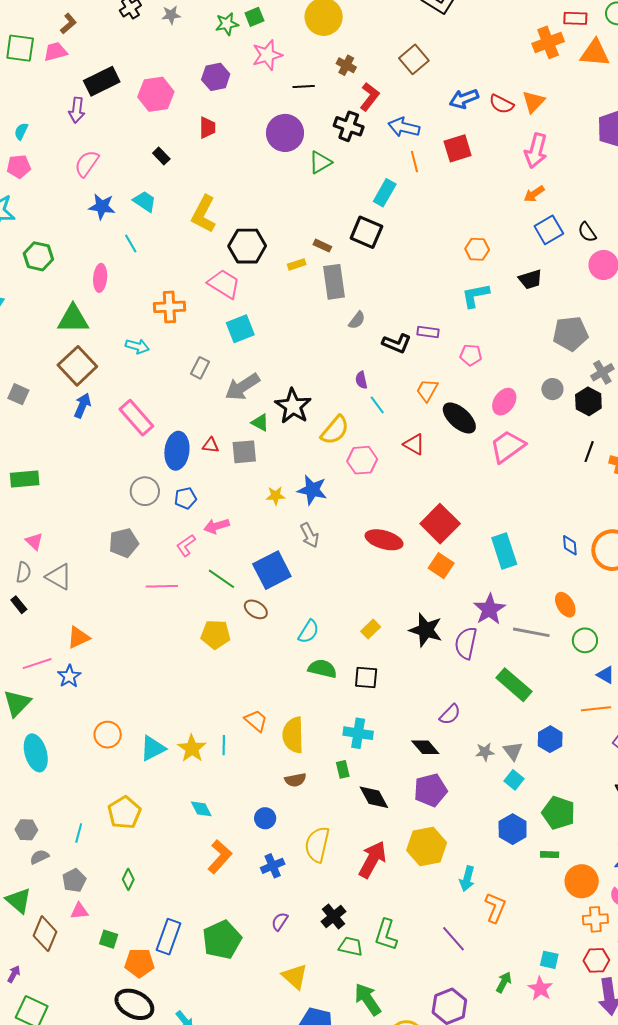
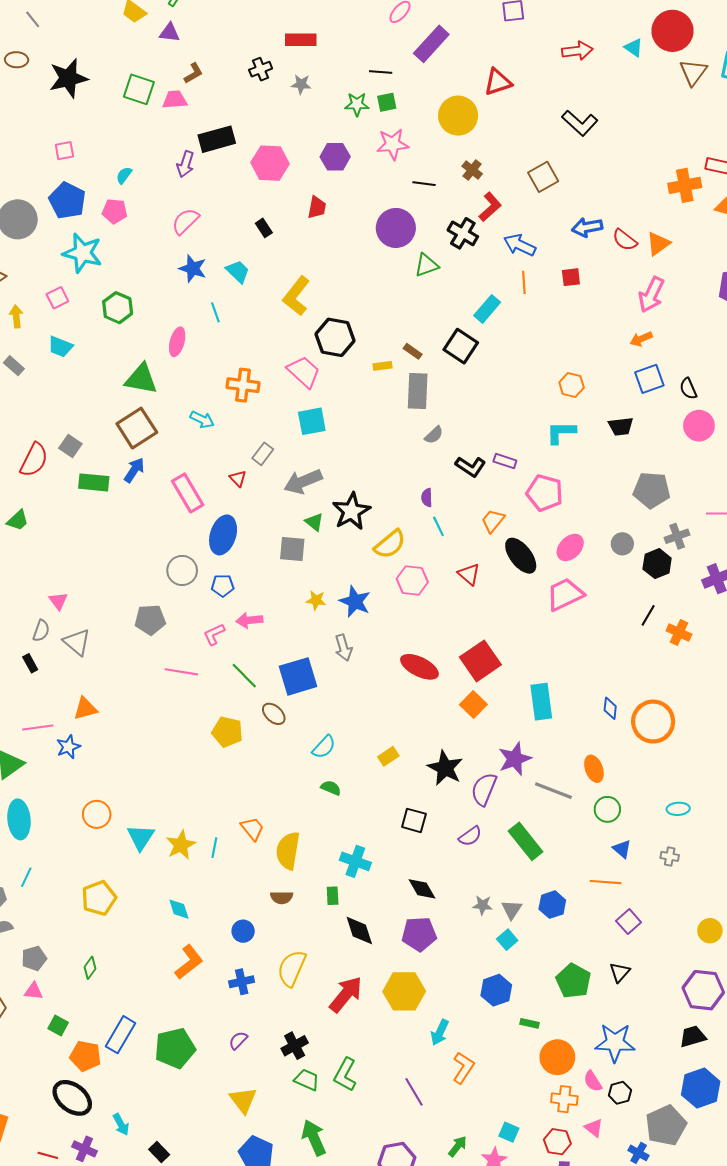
red square: (458, 148) -> (571, 277), size x0.7
pink pentagon: (471, 355) -> (545, 493), size x1.6
red triangle: (211, 445) -> (238, 479), moved, turned 30
green rectangle: (25, 479) -> (94, 482), moved
green semicircle: (322, 669) -> (331, 788), size x0.7
black square: (366, 677) -> (414, 820), moved
purple semicircle: (450, 714) -> (470, 836), moved
cyan triangle: (153, 748) -> (141, 837), turned -40
green pentagon: (559, 813) -> (573, 981), moved
cyan line: (79, 833) -> (26, 877), moved

